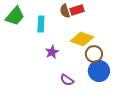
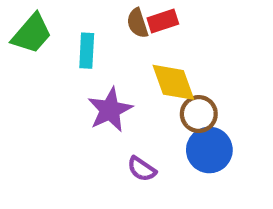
yellow diamond: (82, 39) -> (173, 82), turned 50
purple star: (52, 52) -> (110, 110), size x1.5

